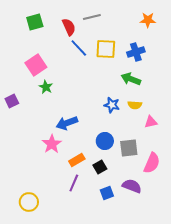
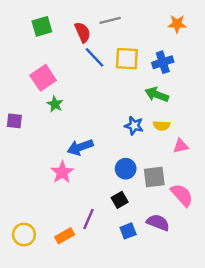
purple square: (12, 101) -> (14, 121), turned 32
orange rectangle: (77, 160) -> (65, 236), moved
pink semicircle: (152, 163) -> (182, 195), turned -65
yellow circle: (29, 202) -> (24, 235), moved

